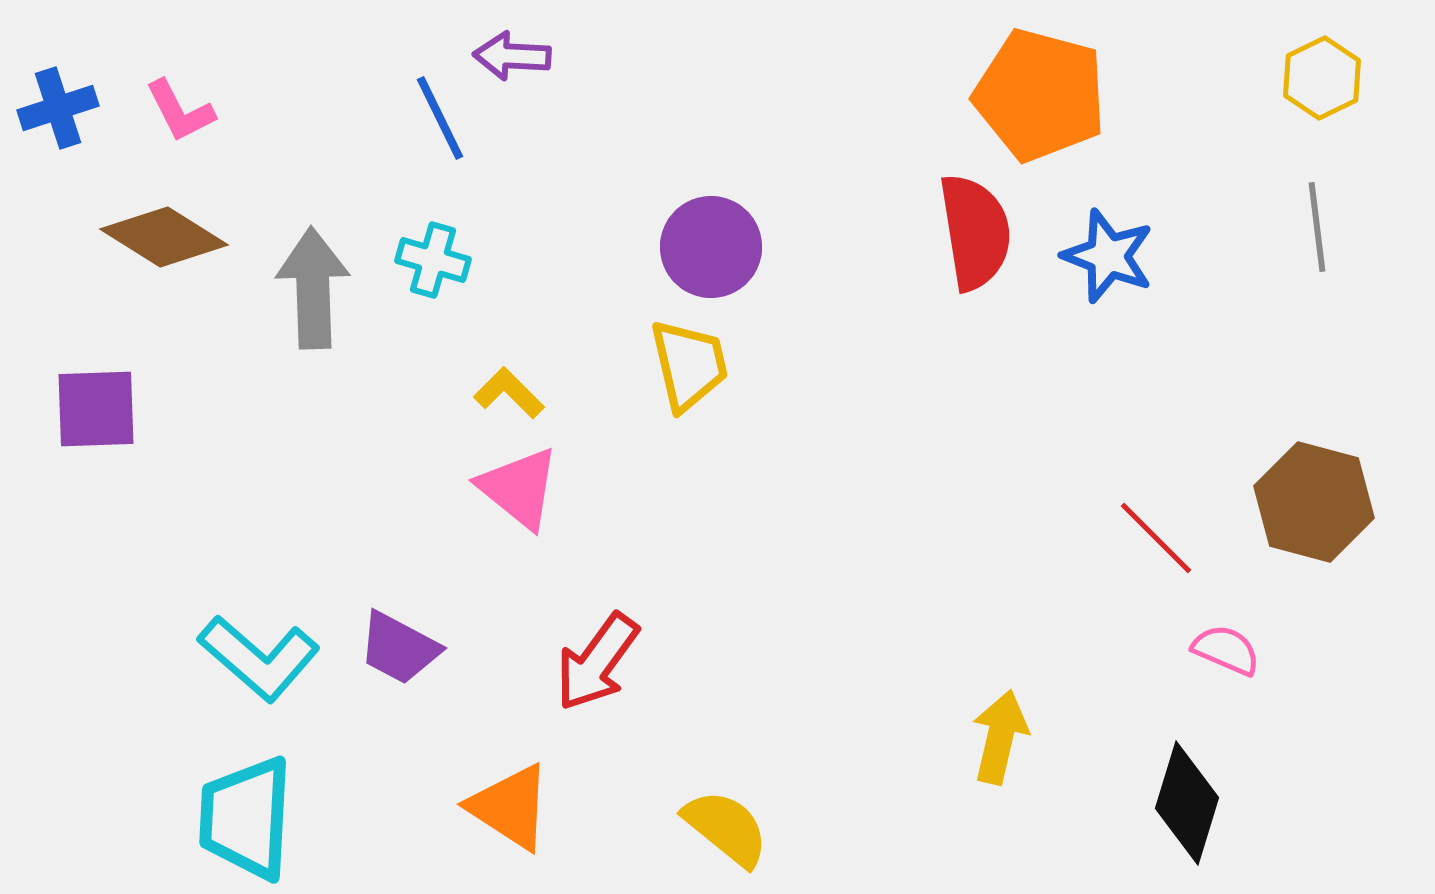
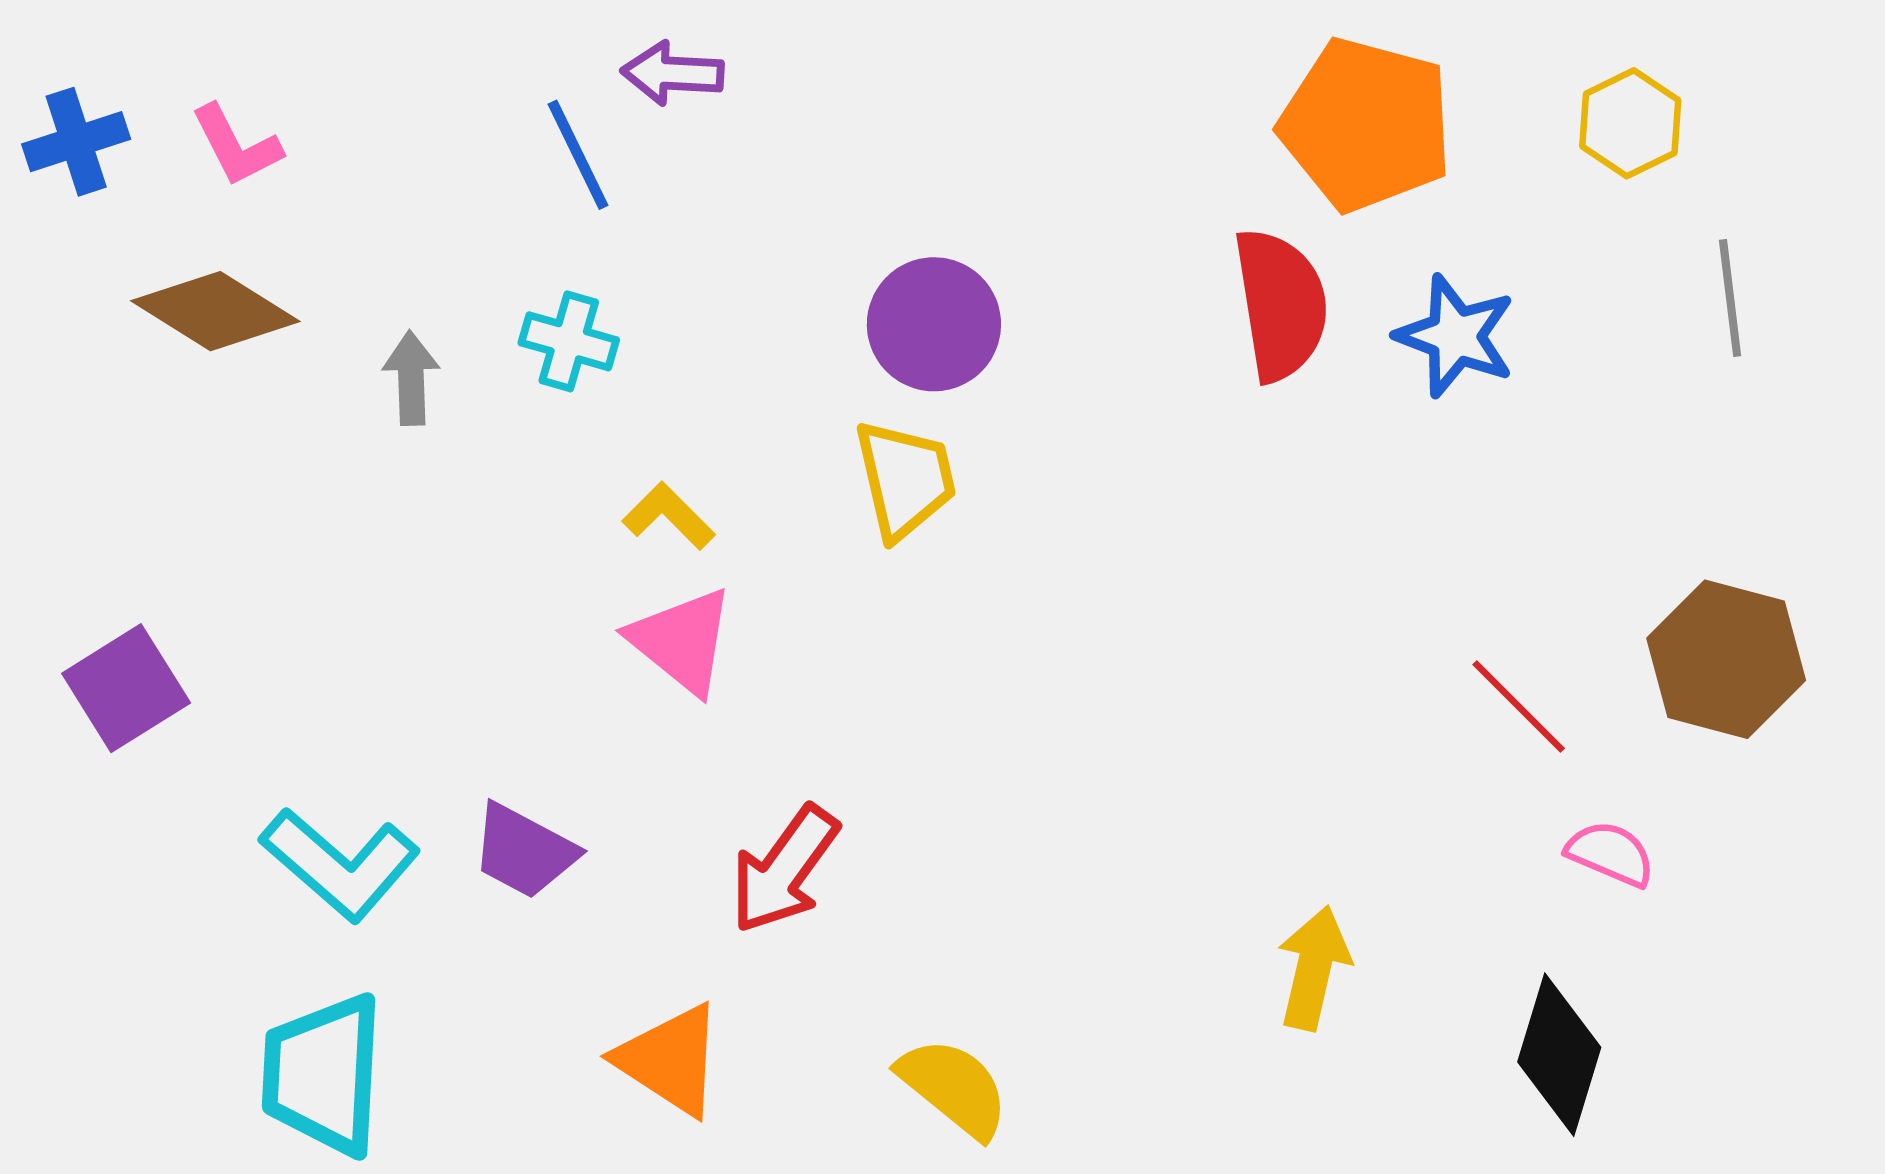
yellow hexagon: (1322, 78) -> (1630, 123), moved
gray arrow: (313, 288) -> (411, 378), size x0.6
purple square: (96, 409) -> (126, 688), moved, turned -30

